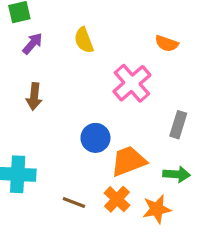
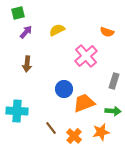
yellow semicircle: (84, 40) -> (57, 30), turned 84
orange cross: (117, 199) -> (74, 136), moved
brown line: (74, 202) -> (51, 128), turned 32

